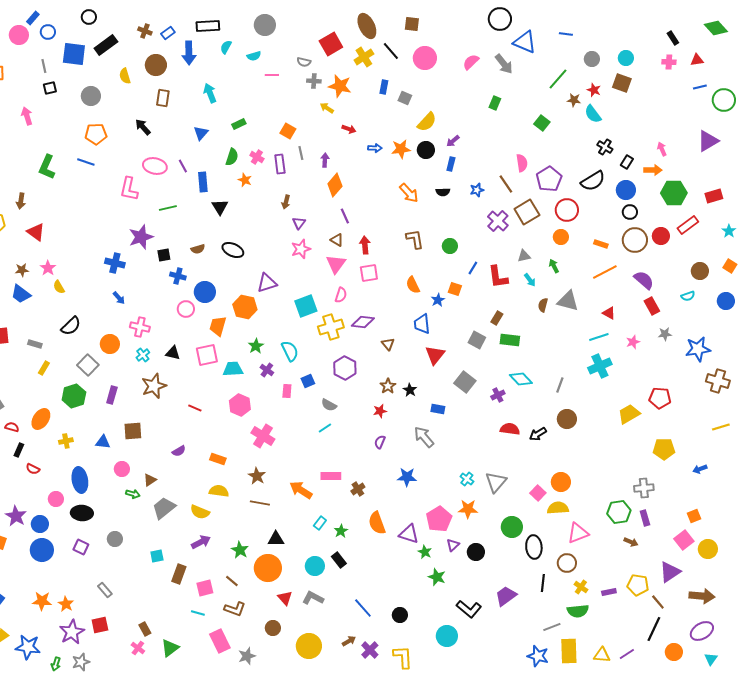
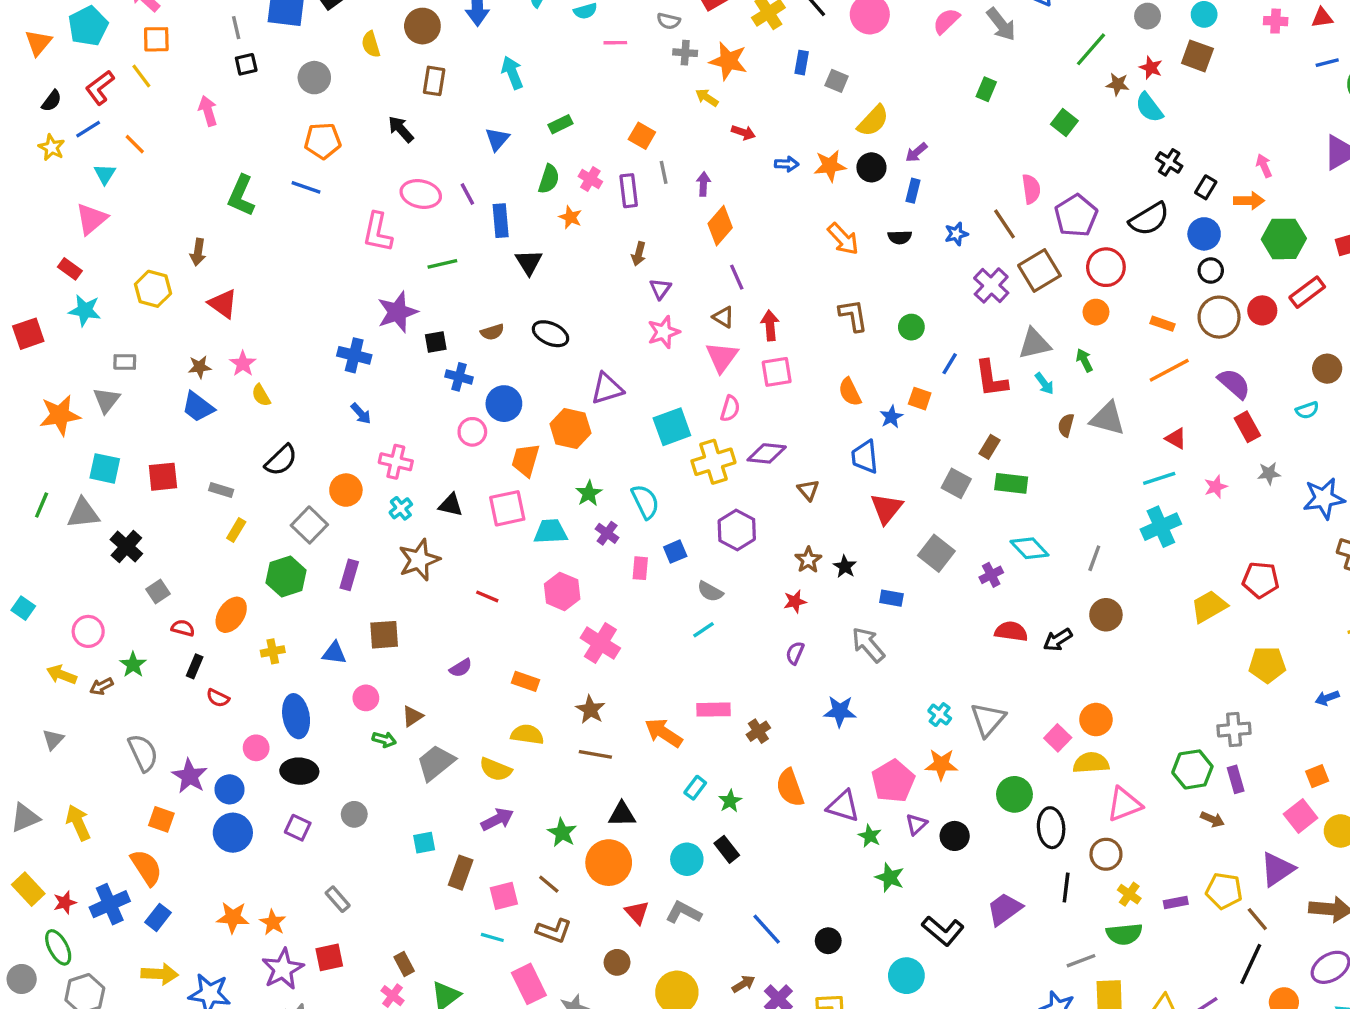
gray triangle: (524, 256) -> (1034, 344), size x1.5

